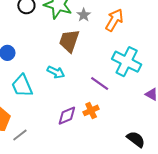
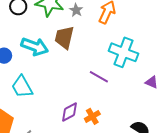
cyan arrow: (56, 72) -> (35, 47), moved, size x1.5
orange cross: (91, 110) -> (92, 116), moved

